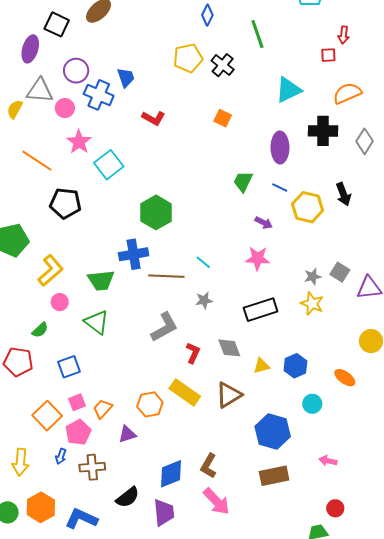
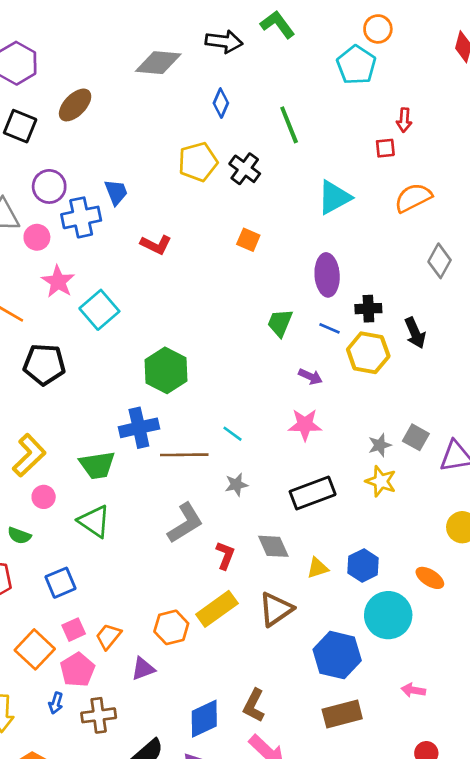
blue cross: (99, 95) -> (81, 217), turned -32
black cross: (323, 131) -> (368, 309), moved, size x0.7
green semicircle: (40, 330) -> (19, 536), turned 66
yellow rectangle: (185, 392) -> (217, 609), turned -68
cyan circle: (312, 404) -> (388, 615), size x1.8

